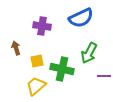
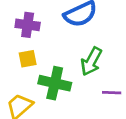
yellow square: (37, 61) -> (28, 59), moved

